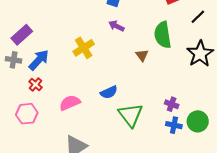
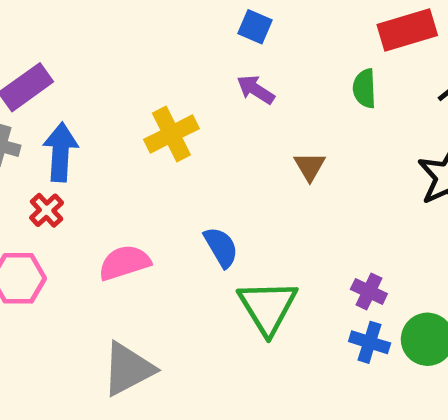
green semicircle: (163, 35) -> (364, 88), moved, size x0.6
blue arrow: (39, 60) -> (60, 152), turned -45
blue semicircle: (109, 92) -> (221, 247), turned -102

